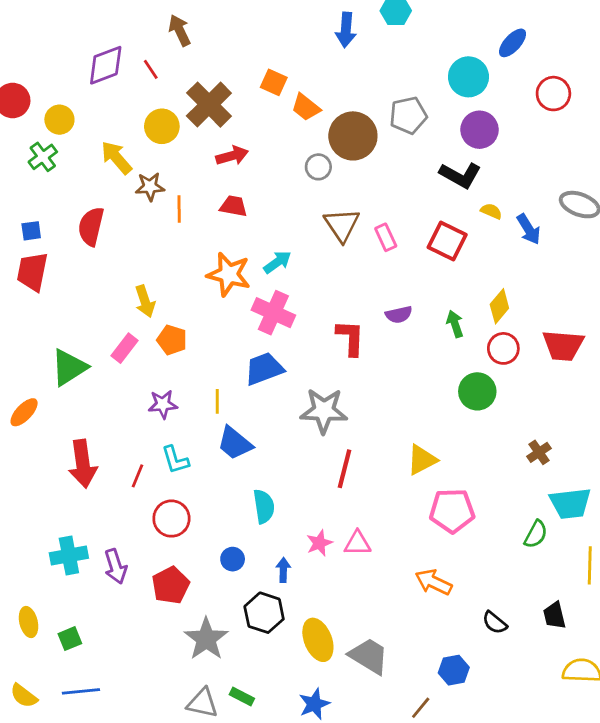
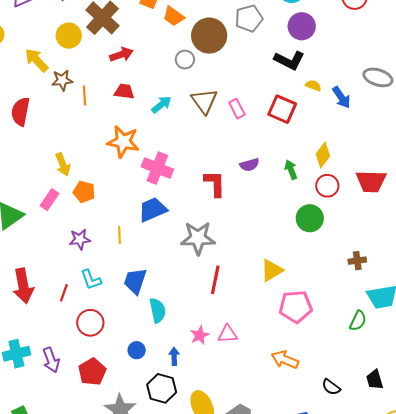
cyan arrow: (277, 262) -> (161, 105), moved
blue trapezoid: (235, 443) -> (135, 281), moved, turned 72
brown cross: (539, 452) -> (357, 261), turned 30

